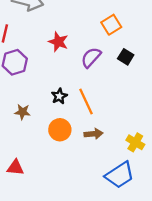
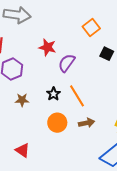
purple semicircle: (91, 57) -> (67, 63), moved
brown star: (23, 112) -> (22, 100), moved
red triangle: (15, 168) -> (23, 150), moved, turned 35

